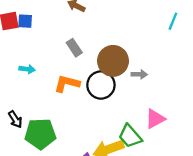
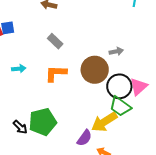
brown circle: (113, 61) -> (95, 70), moved
black circle: (101, 85) -> (119, 86), moved
black arrow: (15, 119) -> (20, 127), moved

